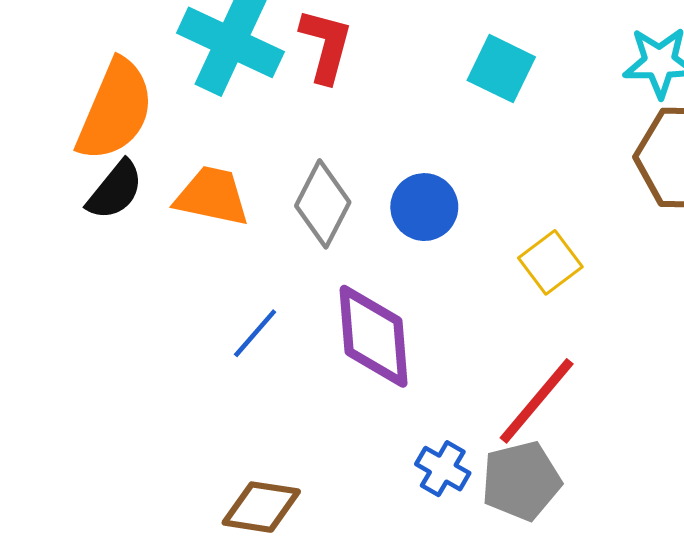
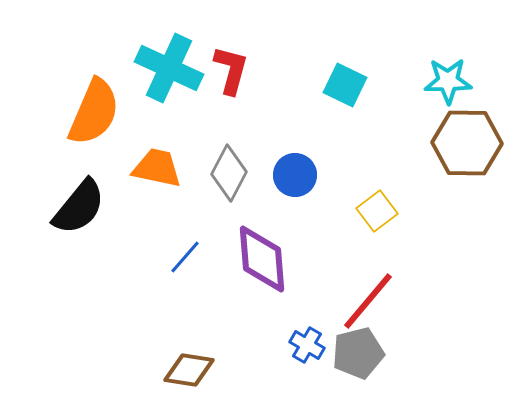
black semicircle: (115, 190) -> (79, 207), moved, size x1.4

